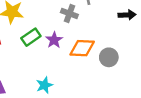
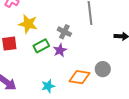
gray cross: (69, 13) -> (64, 32), moved
orange diamond: (82, 48) -> (79, 77), moved

